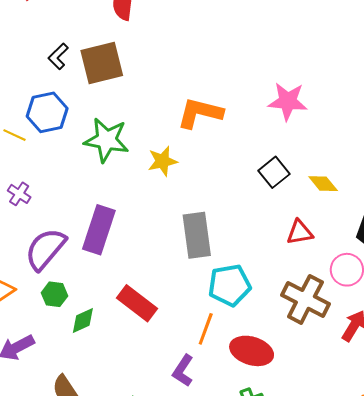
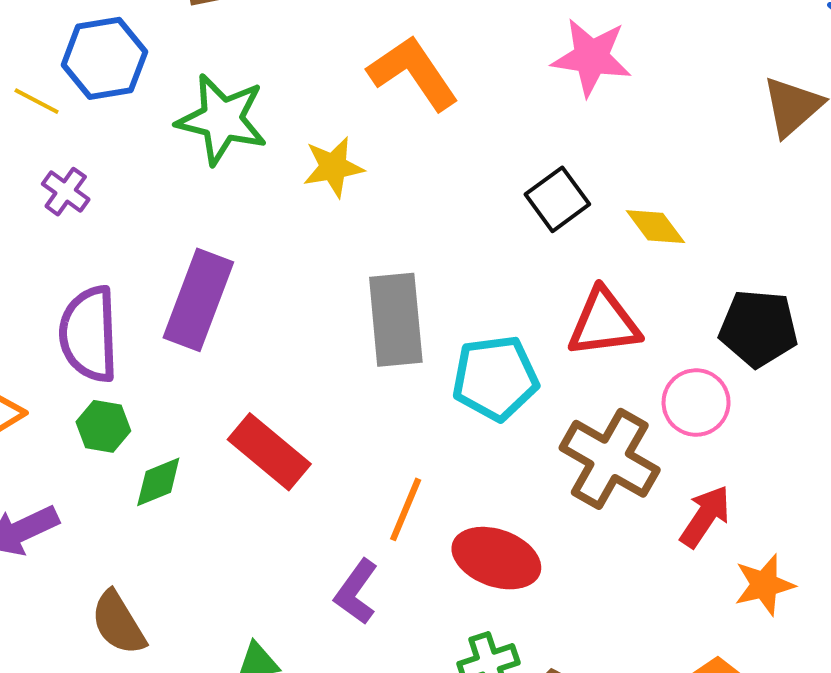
orange L-shape: (200, 113) -> (413, 73), turned 39
purple cross: (19, 194) -> (66, 192), moved
red triangle: (300, 232) -> (604, 323), size x1.4
purple semicircle: (45, 249) -> (89, 334), turned -45
cyan pentagon: (230, 285) -> (495, 378), moved

